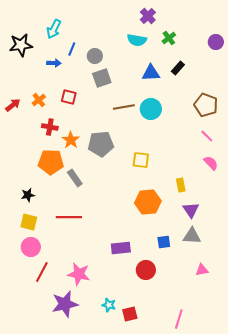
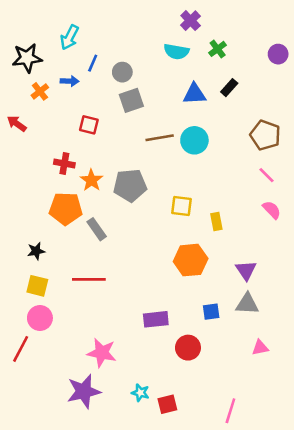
orange cross: (39, 100) -> (40, 91), moved
red arrow: (13, 105) -> (17, 124), moved, turned -105
yellow rectangle: (181, 185) -> (216, 221), moved
red line: (42, 272) -> (21, 349), moved

